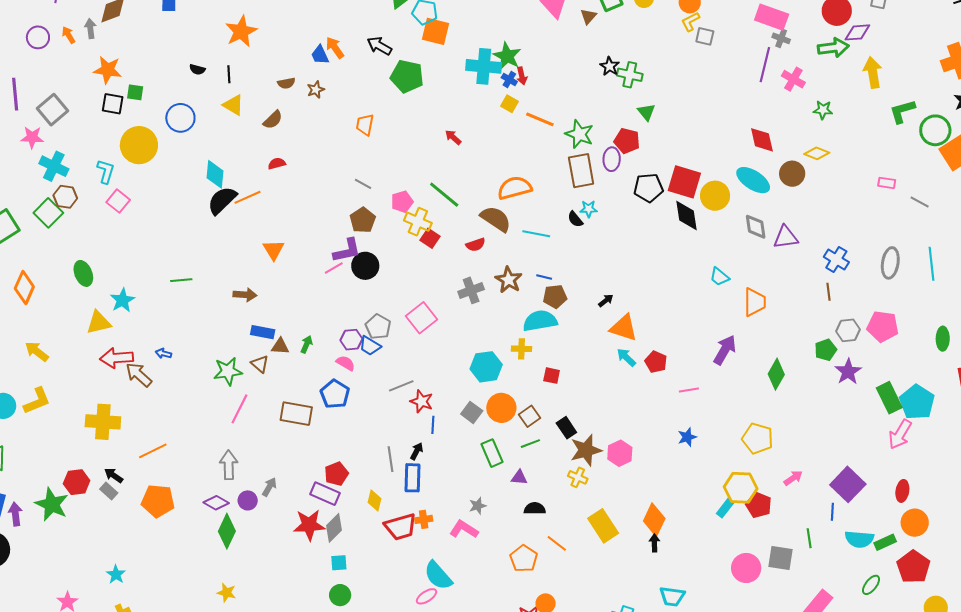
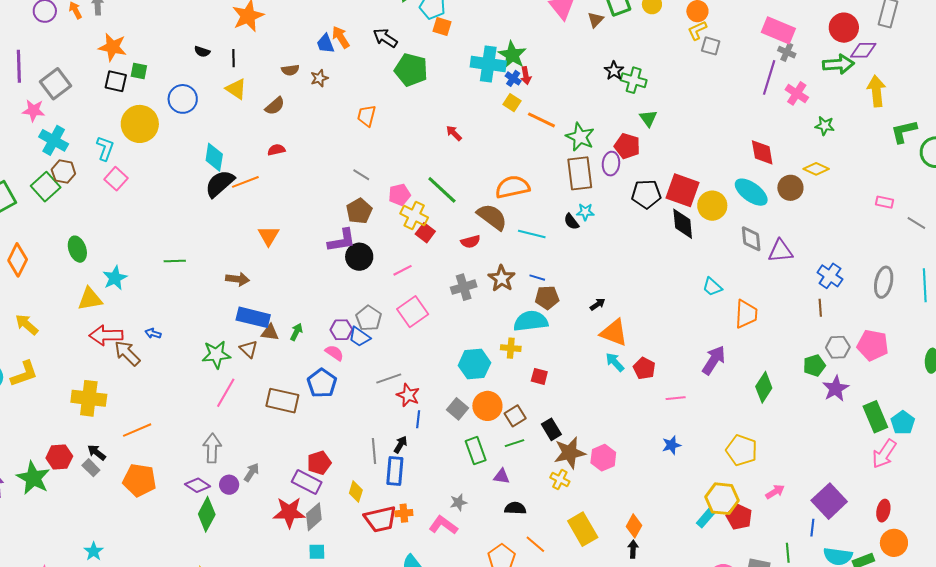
orange square: (435, 31) -> (442, 26), size x0.7
pink line: (334, 268) -> (403, 270), moved
blue rectangle: (263, 332) -> (253, 317), size x1.4
cyan pentagon: (917, 402) -> (903, 423), size x0.7
orange diamond: (654, 520) -> (634, 526), size x0.7

